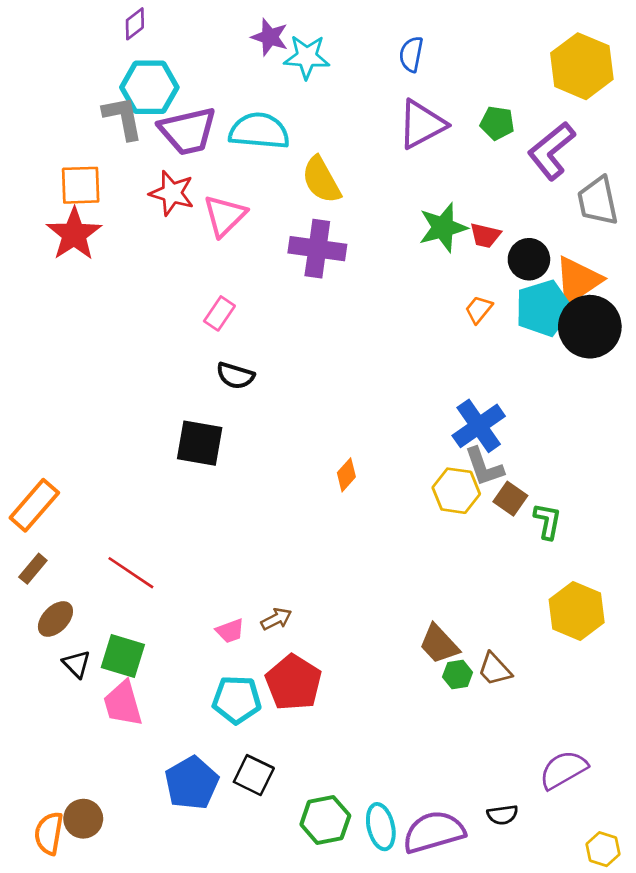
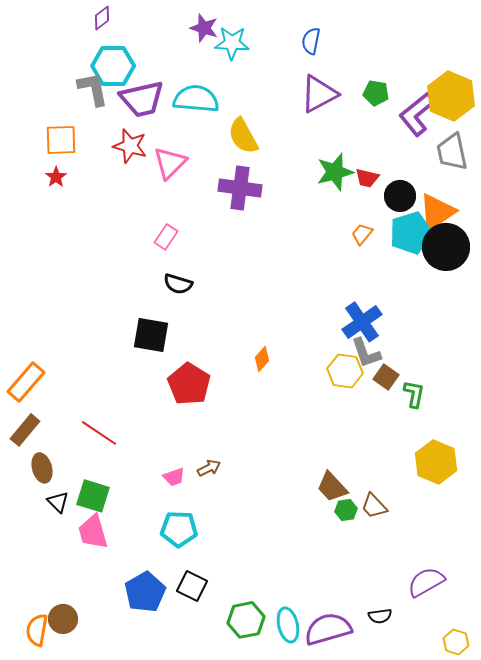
yellow hexagon: (582, 66) -> (451, 96), moved
red star: (74, 234) -> (56, 177), size x0.5
brown rectangle: (33, 569) -> (25, 430), size x1.4
brown ellipse: (55, 619) -> (42, 468), turned -60
red pentagon: (294, 682) -> (189, 384), moved

